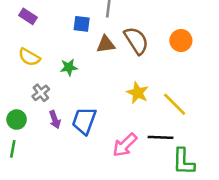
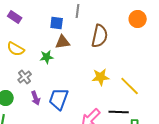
brown semicircle: (136, 41) -> (100, 36), turned 45
orange circle: (181, 41) -> (138, 19), moved
brown triangle: (106, 44) -> (63, 42), moved
yellow star: (138, 93) -> (101, 77), turned -30

